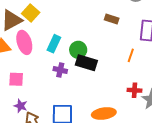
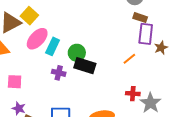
brown rectangle: (112, 19) -> (140, 18), moved
pink ellipse: (24, 42) -> (37, 39), moved, turned 60
orange line: (131, 55) -> (129, 59), turned 32

